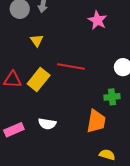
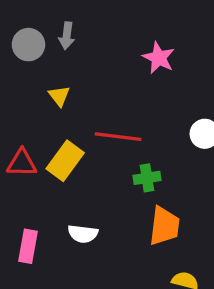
green cross: (112, 97) -> (147, 178), moved
pink rectangle: (14, 130) -> (28, 246), turned -54

